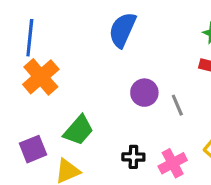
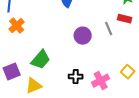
orange cross: (41, 77) -> (17, 26), size x0.7
gray line: (177, 105) -> (109, 29), moved

